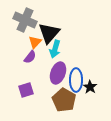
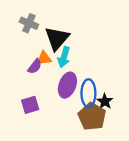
gray cross: (25, 20) -> (29, 23), size x0.7
orange triangle: (35, 42) -> (44, 58), moved, turned 40
brown pentagon: (64, 100) -> (92, 117), moved

